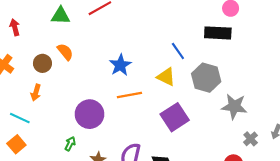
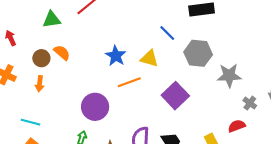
brown circle: (42, 63) -> (41, 58), moved
yellow triangle: (166, 77) -> (149, 59), moved
orange arrow: (36, 93) -> (40, 84), moved

